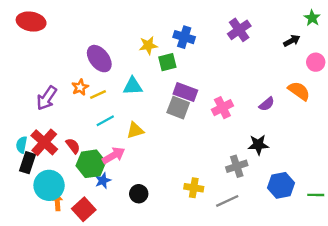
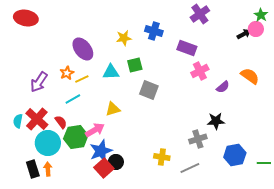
purple cross: (239, 30) -> (200, 14), moved
green square: (167, 62) -> (135, 65), moved
pink circle: (316, 62) -> (256, 29), moved
purple rectangle: (185, 92) -> (187, 48), moved
pink cross: (222, 108) -> (200, 71), moved
cyan line: (105, 121) -> (73, 99), moved
black rectangle: (27, 163) -> (33, 169), moved, turned -36
blue star: (103, 181) -> (101, 151), moved, size x1.6
cyan circle: (49, 185) -> (48, 143), moved
red square: (84, 209) -> (104, 168), moved

